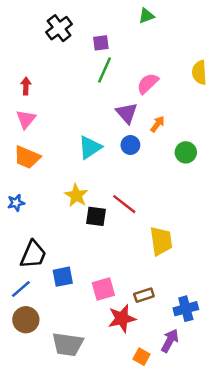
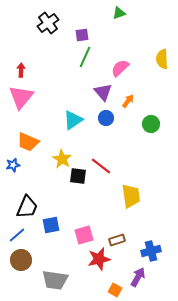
pink triangle: (26, 119) -> (21, 97), size x1.5
orange trapezoid: (27, 157) -> (28, 142), moved

